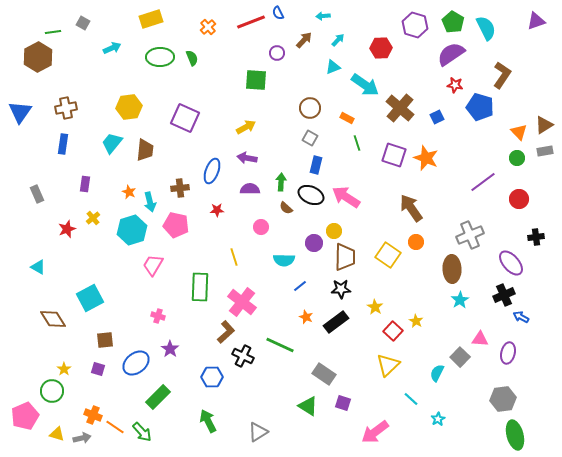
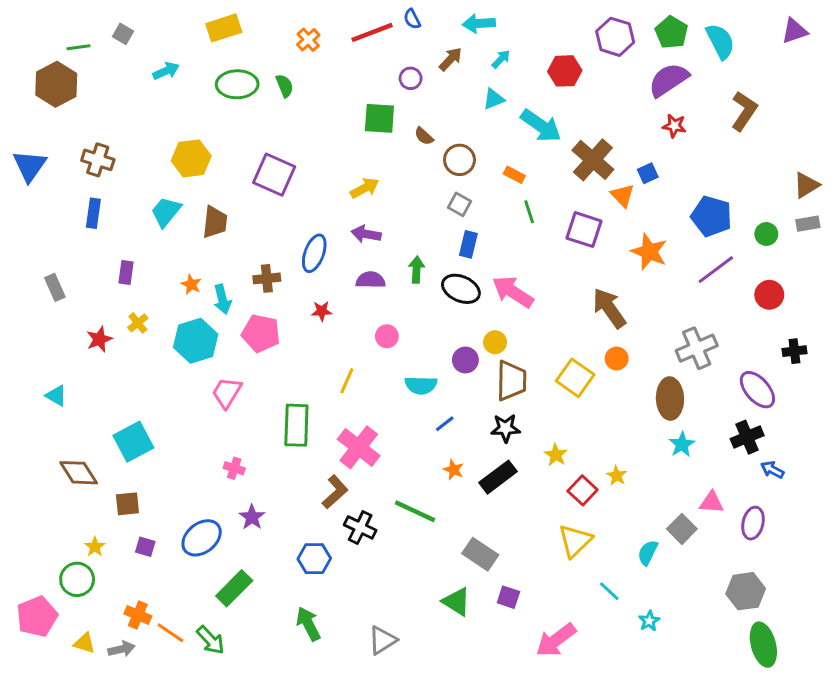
cyan arrow: (323, 16) -> (479, 24), size x1.5
blue pentagon: (480, 107) -> (711, 216), moved
brown cross: (66, 108) -> (98, 160), turned 30
orange triangle: (519, 132) -> (623, 195), moved
orange star: (426, 158) -> (649, 252), moved
brown semicircle: (286, 208) -> (424, 136), moved
yellow line: (234, 257) -> (347, 381), turned 42
brown square: (105, 340) -> (127, 504), moved

